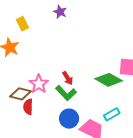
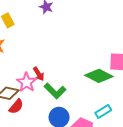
red arrow: (68, 78) -> (39, 74), moved
red semicircle: (28, 107) -> (16, 106), turned -140

